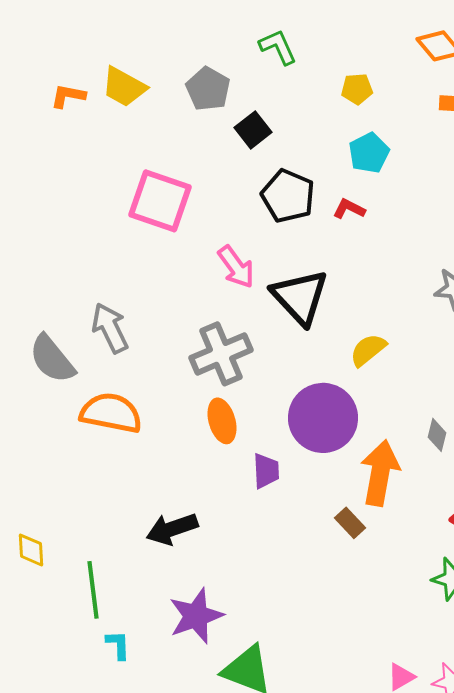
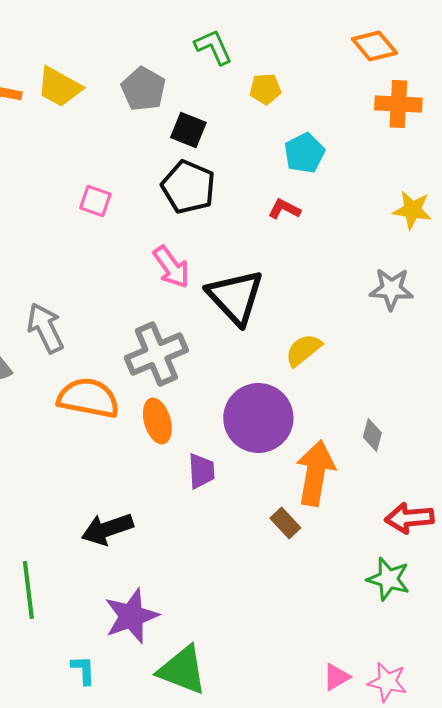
yellow pentagon: (357, 89) -> (265, 89), moved
black square: (253, 130) -> (188, 130), turned -30
black pentagon: (288, 196) -> (188, 187), moved
pink square: (160, 201) -> (95, 201), size x0.5
orange semicircle: (111, 413) -> (88, 398), moved
cyan L-shape: (118, 645) -> (83, 670), moved

